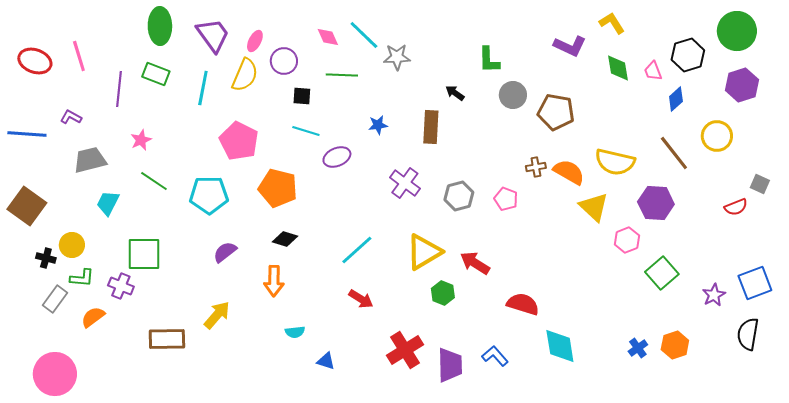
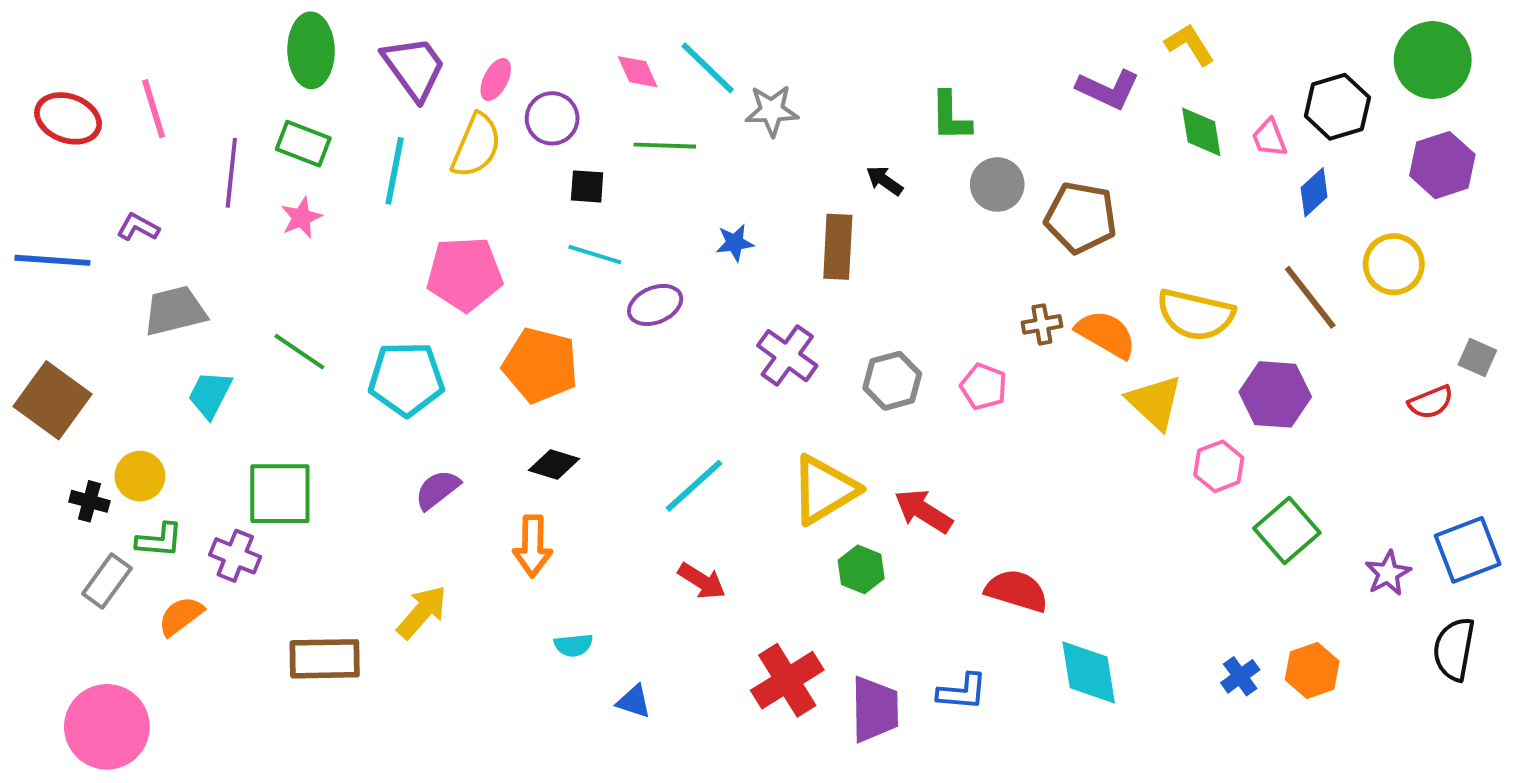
pink star: (141, 140) -> (301, 218), moved
pink pentagon: (239, 141) -> (465, 274), turned -30
blue L-shape: (495, 356) -> (962, 692), turned 136

